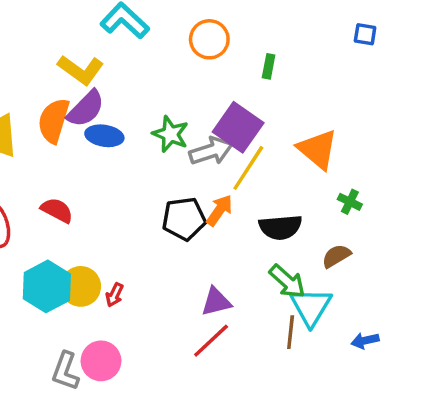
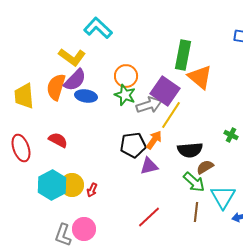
orange circle: (209, 39) -> (126, 76), moved
green rectangle: (269, 66) -> (183, 55), size x2.0
orange triangle: (318, 149) -> (200, 77), moved
brown semicircle: (336, 256) -> (205, 167), moved
purple triangle: (216, 302) -> (149, 166), moved
cyan triangle: (311, 307) -> (223, 197), moved

